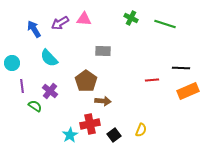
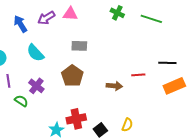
gray rectangle: (103, 51) -> (79, 46), moved
brown arrow: (103, 101) -> (114, 86), moved

